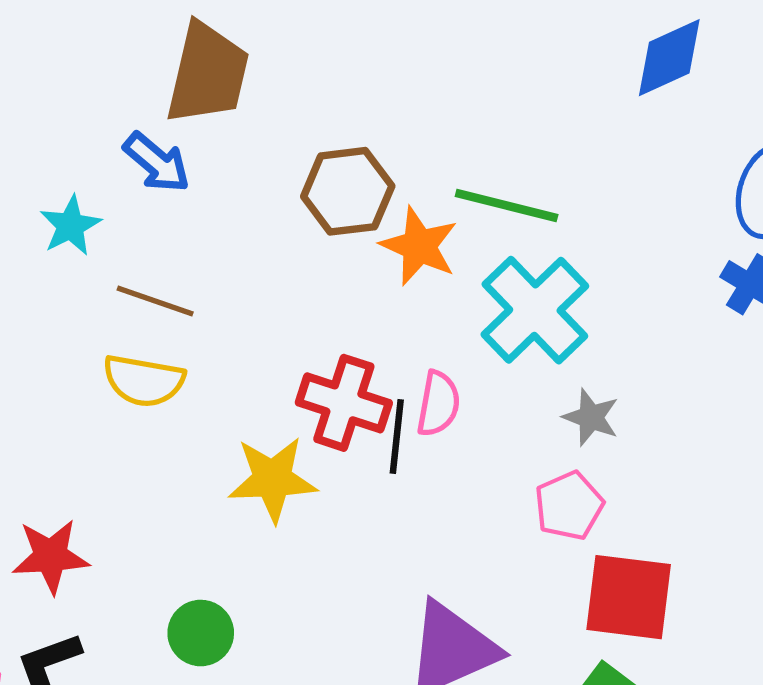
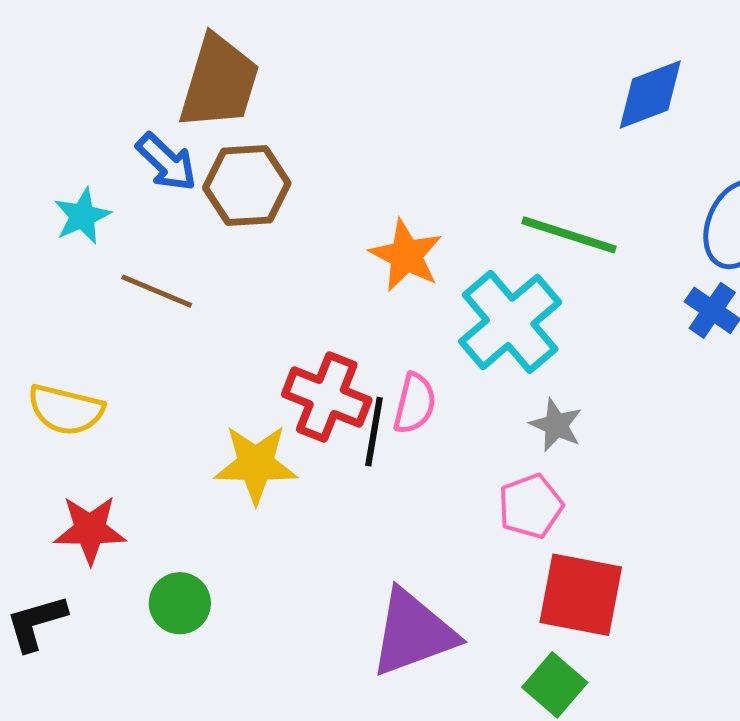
brown hexagon: (348, 191) -> (247, 186), moved
green line: (507, 206) -> (569, 235), moved
yellow semicircle: (144, 381) -> (66, 410), moved
red star: (51, 556) -> (90, 530), moved

